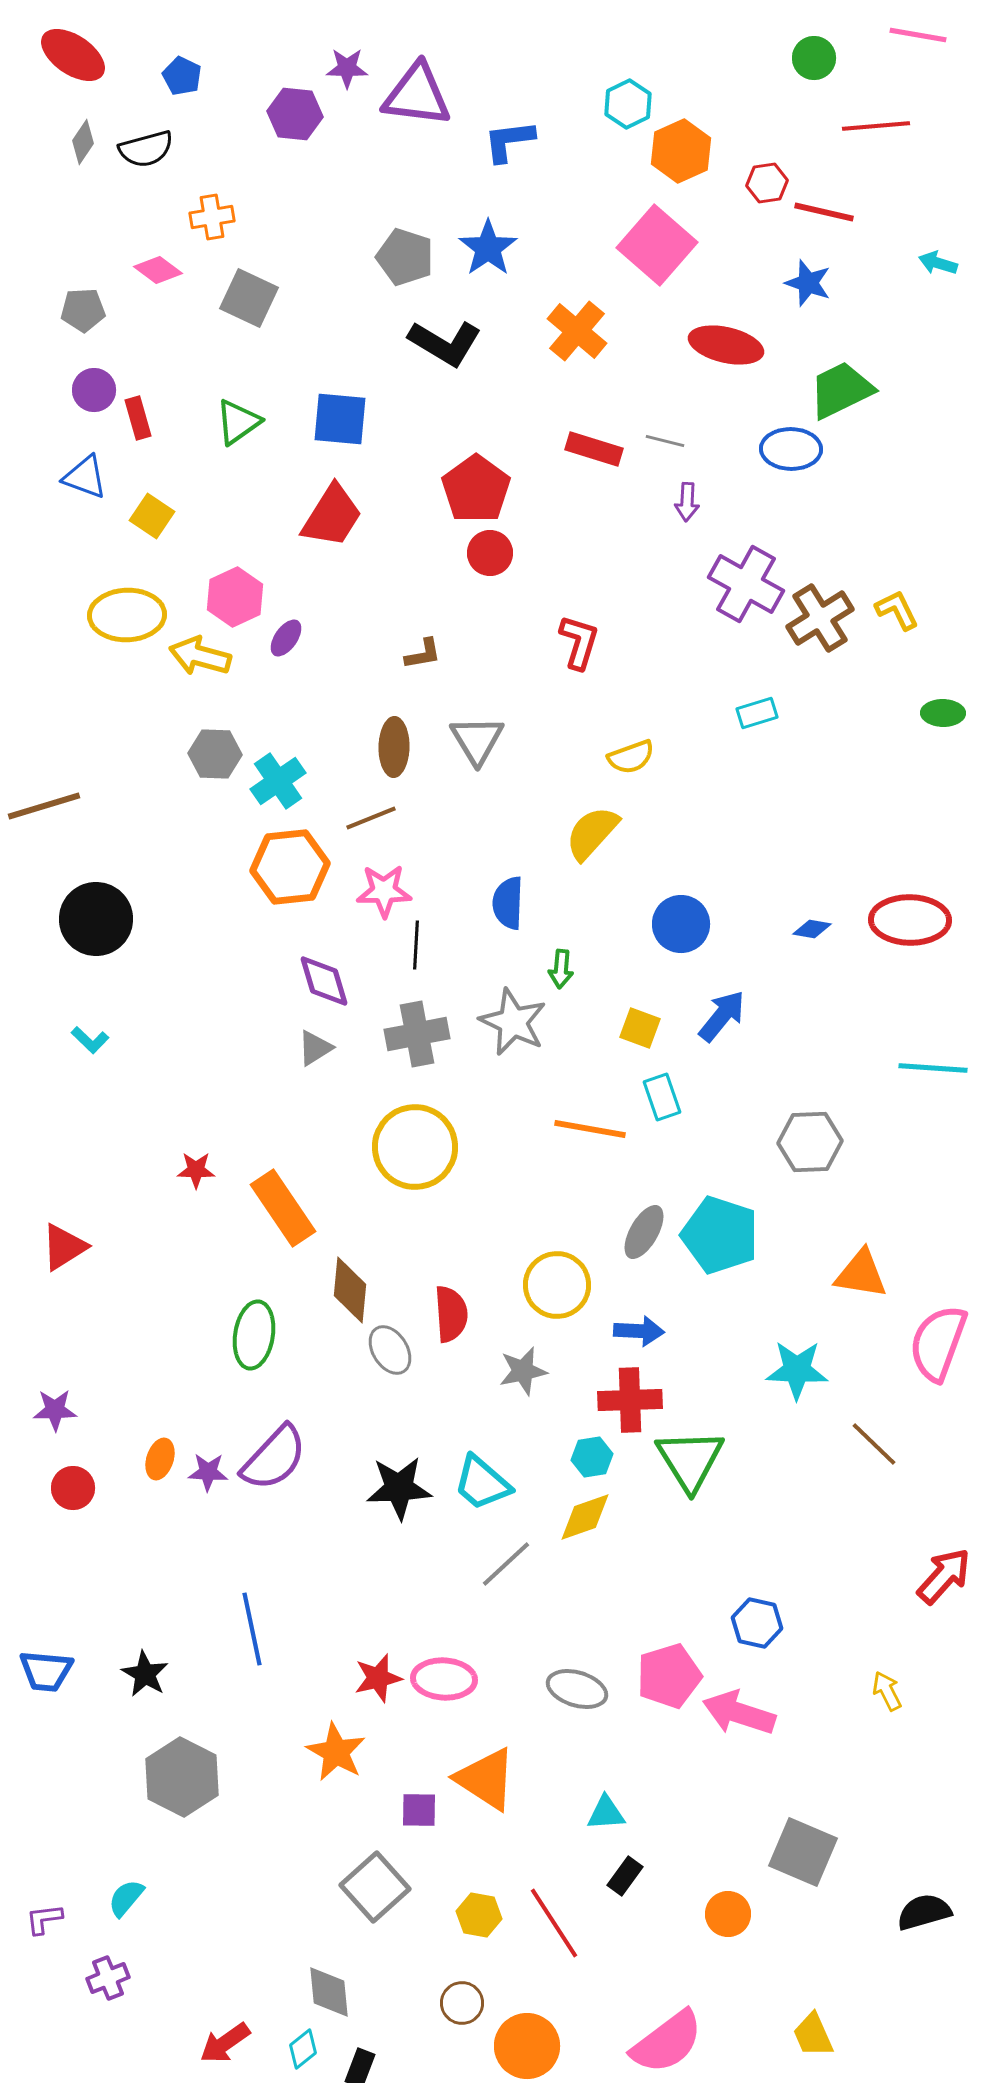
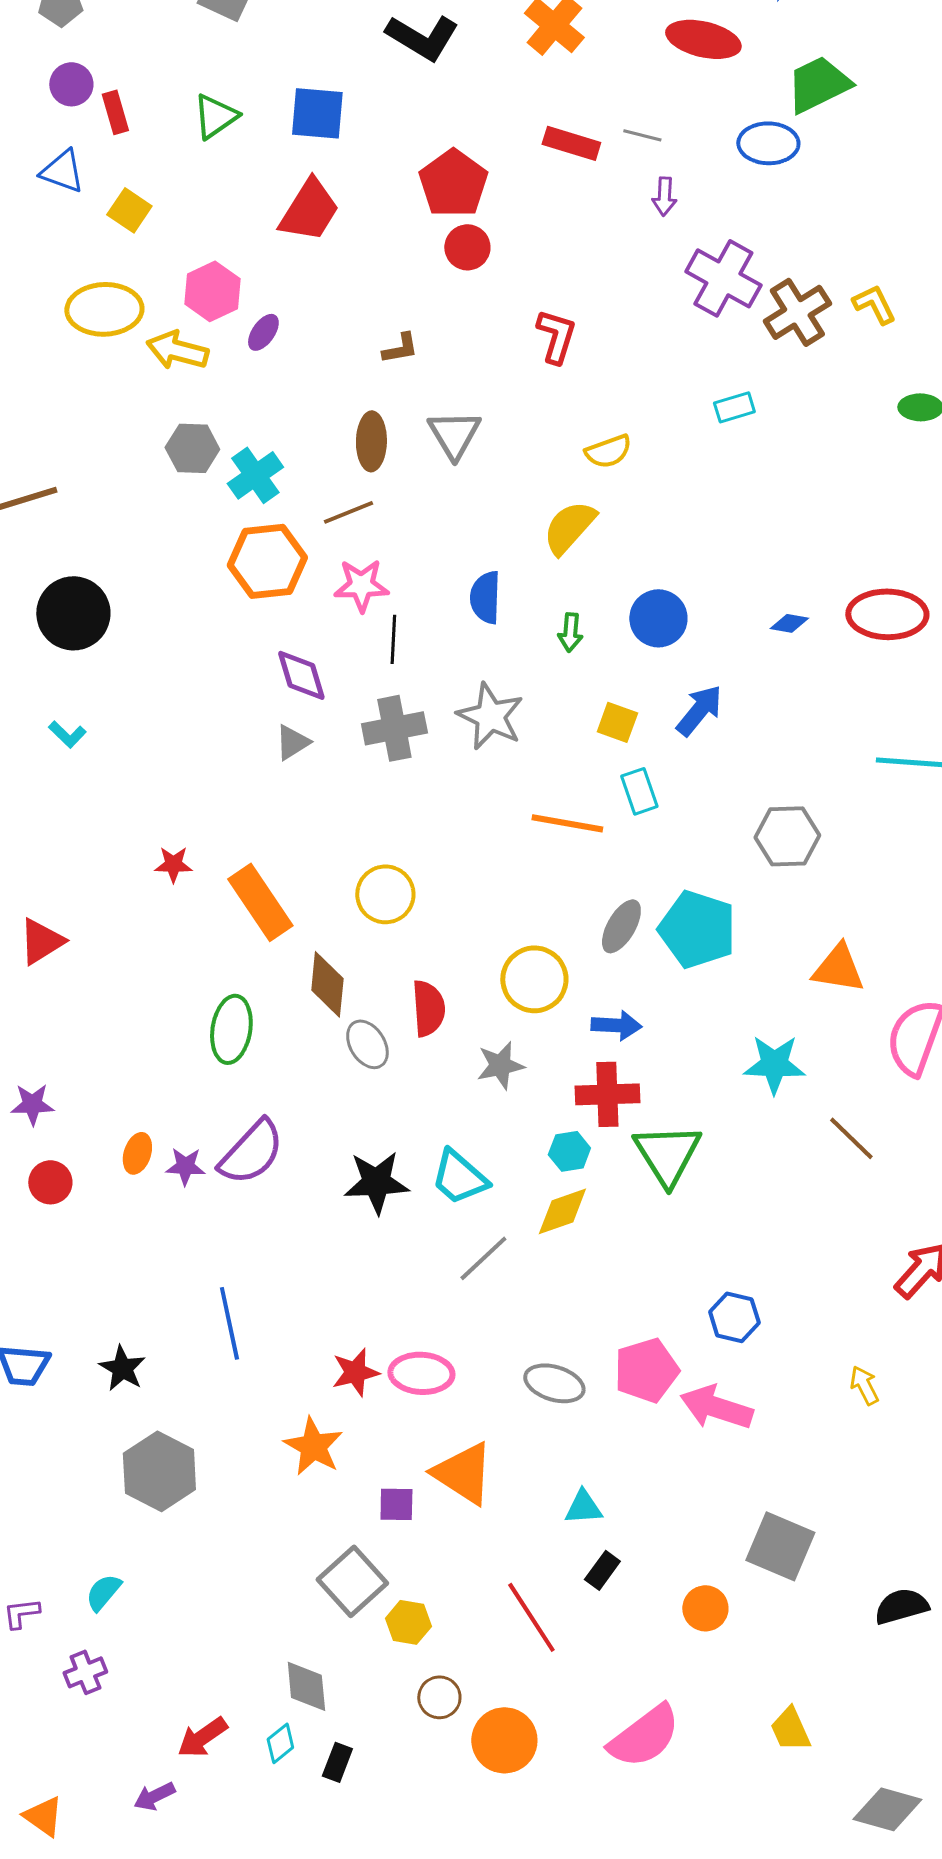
green arrow: (561, 969) -> (570, 632), moved
yellow circle: (415, 1147) -> (385, 894), moved, size x0.7
yellow hexagon: (479, 1915) -> (408, 1622), moved

